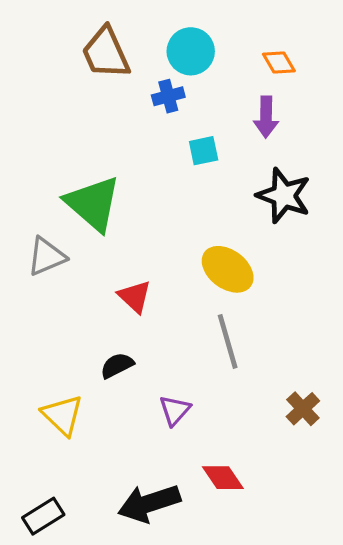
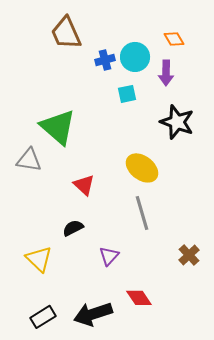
cyan circle: (191, 51) -> (135, 57), moved
gray triangle: (46, 256) -> (29, 160), turned 32
black rectangle: (43, 516) -> (43, 317), moved

